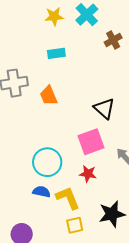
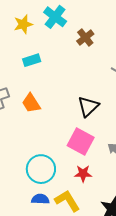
black triangle: (104, 108) -> (88, 106), turned 45
pink square: (91, 142) -> (81, 142), turned -32

